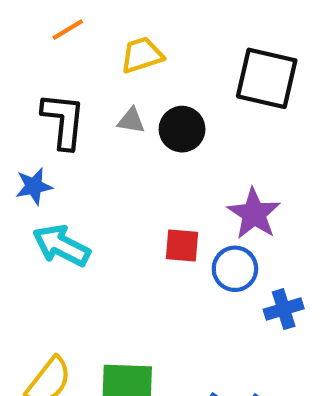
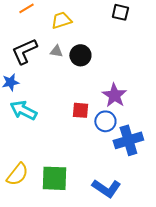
black square: (267, 78) -> (120, 12), moved, size x0.6
black L-shape: (63, 121) -> (24, 51), turned -120
blue cross: (284, 309) -> (128, 140), size x1.6

